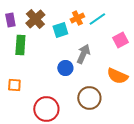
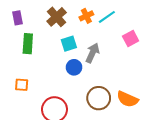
brown cross: (35, 19) -> (57, 17), moved
cyan square: (60, 30) -> (69, 44), moved
orange semicircle: (117, 76) -> (127, 99), moved

